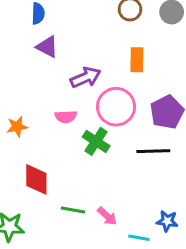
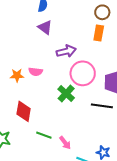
orange rectangle: (137, 60) -> (99, 33), moved
pink semicircle: (66, 117) -> (36, 72), moved

